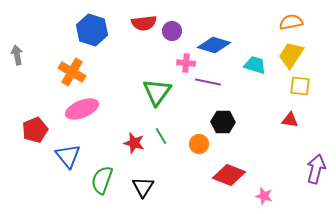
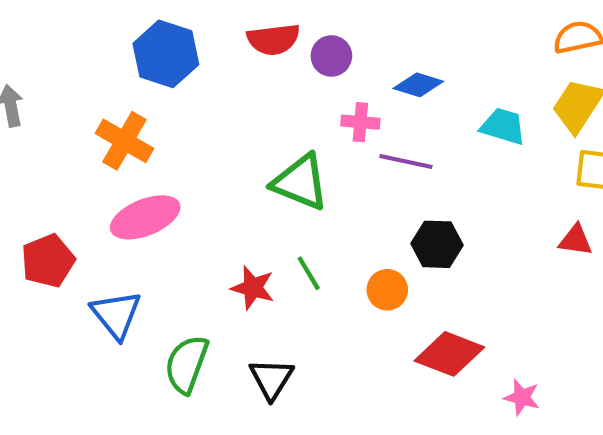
blue diamond: (214, 45) -> (418, 85), size x0.7
green triangle: (157, 92) -> (300, 182), turned -44

